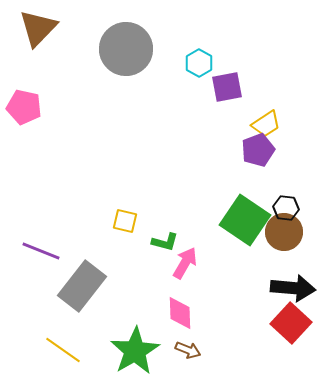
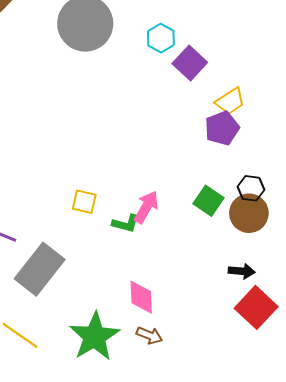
purple square: (227, 87) -> (190, 63), turned -36
green square: (245, 220) -> (209, 201), size x0.6
pink arrow: (185, 263) -> (146, 207), moved
black arrow: (293, 288) -> (242, 271), moved, size x0.6

